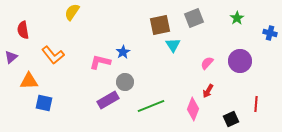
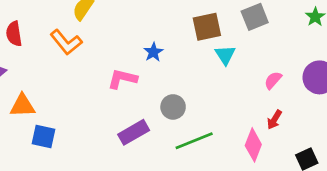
blue star: (123, 52) -> (153, 52), moved
orange L-shape: (53, 55) -> (66, 42), moved
gray circle: (125, 82) -> (173, 107), moved

